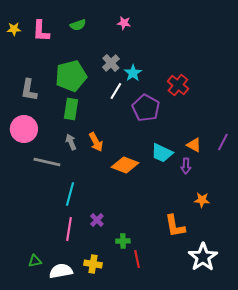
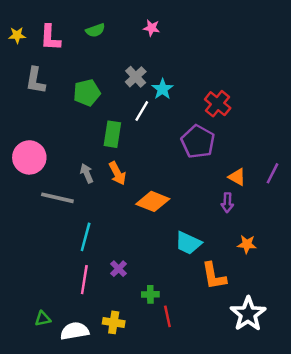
green pentagon: (71, 76) -> (87, 93), size x0.7
gray L-shape: (29, 90) -> (35, 80), moved
purple pentagon: (146, 108) -> (198, 142), moved
green rectangle: (71, 109) -> (112, 134), moved
cyan trapezoid: (162, 153) -> (188, 243), moved

